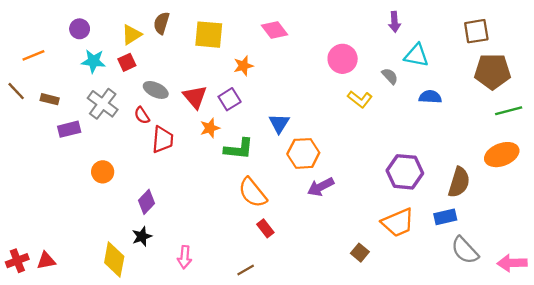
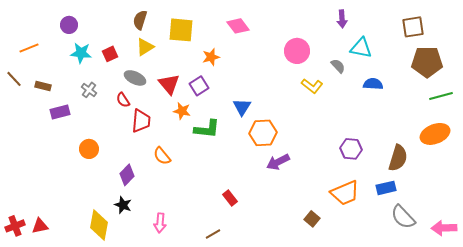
yellow triangle: (131, 35) -> (145, 47), moved
gray cross: (103, 104) -> (89, 90), size x0.6
orange star: (210, 128) -> (182, 111), turned 30
purple hexagon: (405, 172) -> (351, 149), size x0.7
orange semicircle: (253, 193) -> (162, 156), moved, size x0.7
black star: (142, 236) -> (123, 205), turned -30

